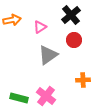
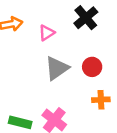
red circle: (74, 40) -> (92, 67), moved

